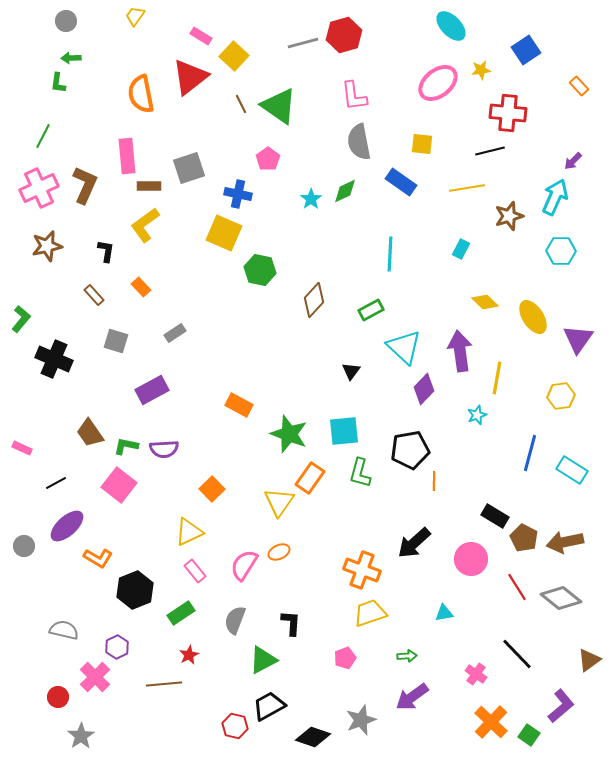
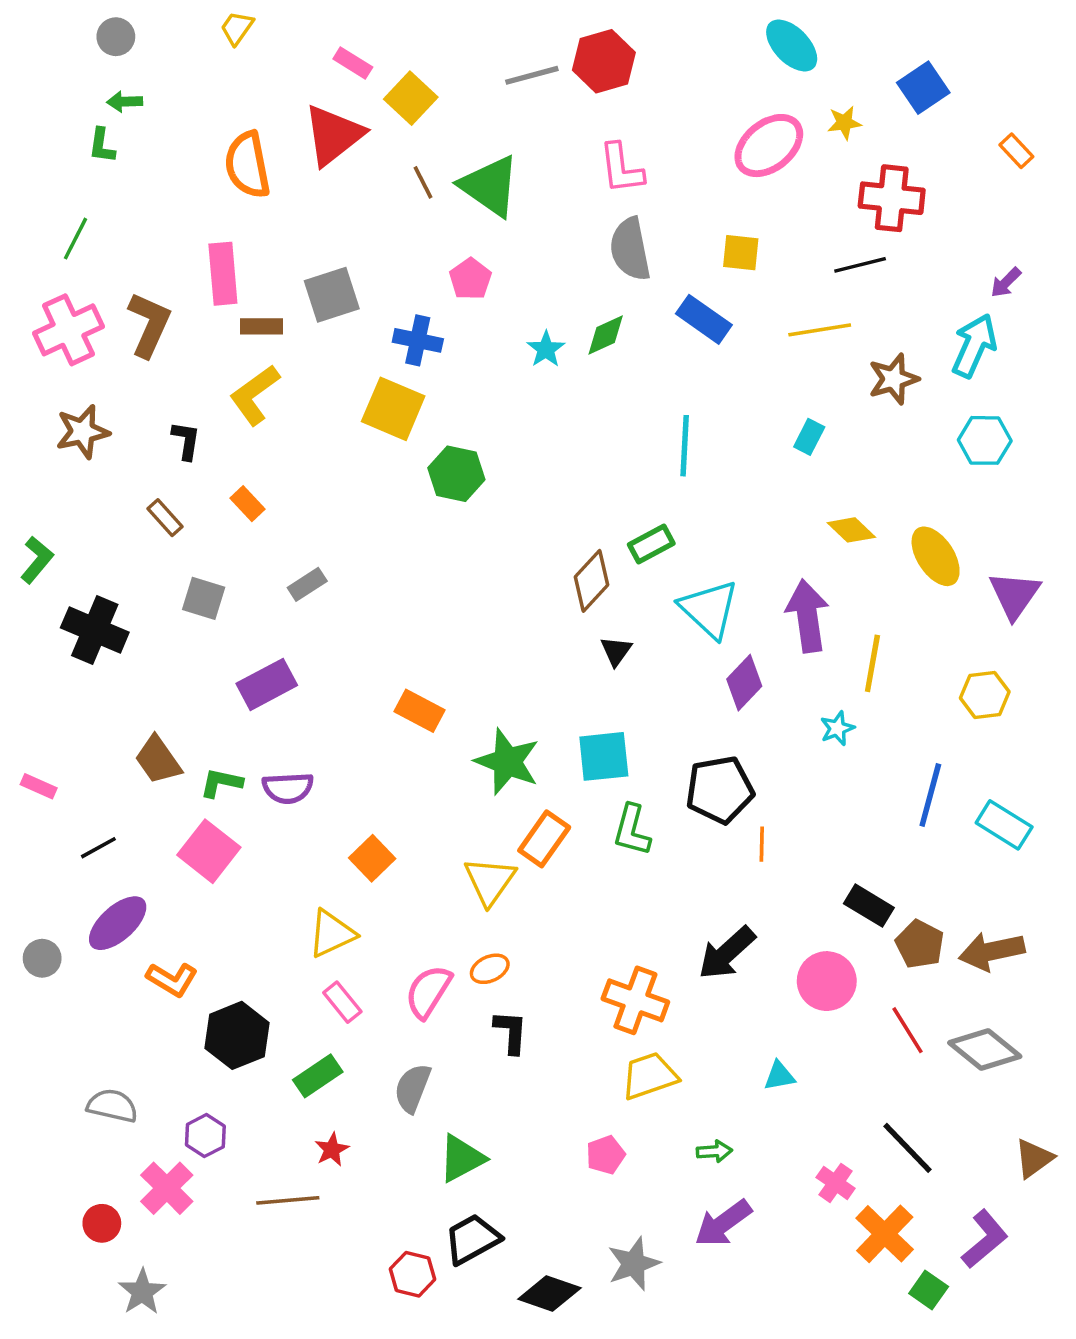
brown diamond: (314, 300) -> (592, 581), moved
black L-shape: (291, 623) -> (511, 1032), moved
orange cross: (491, 722) -> (885, 1234), moved

